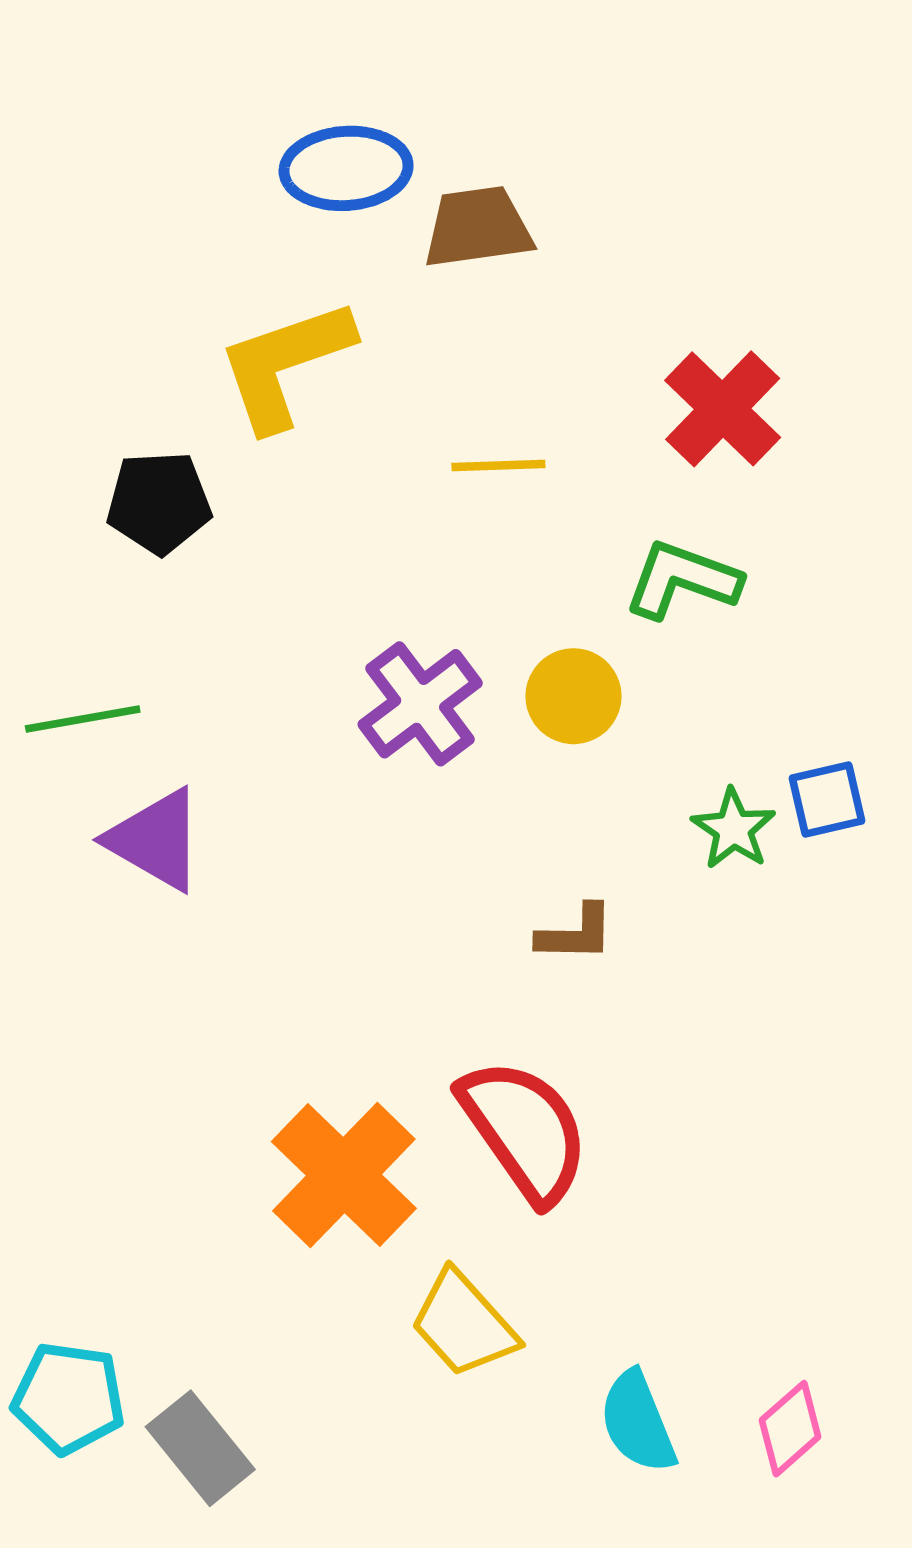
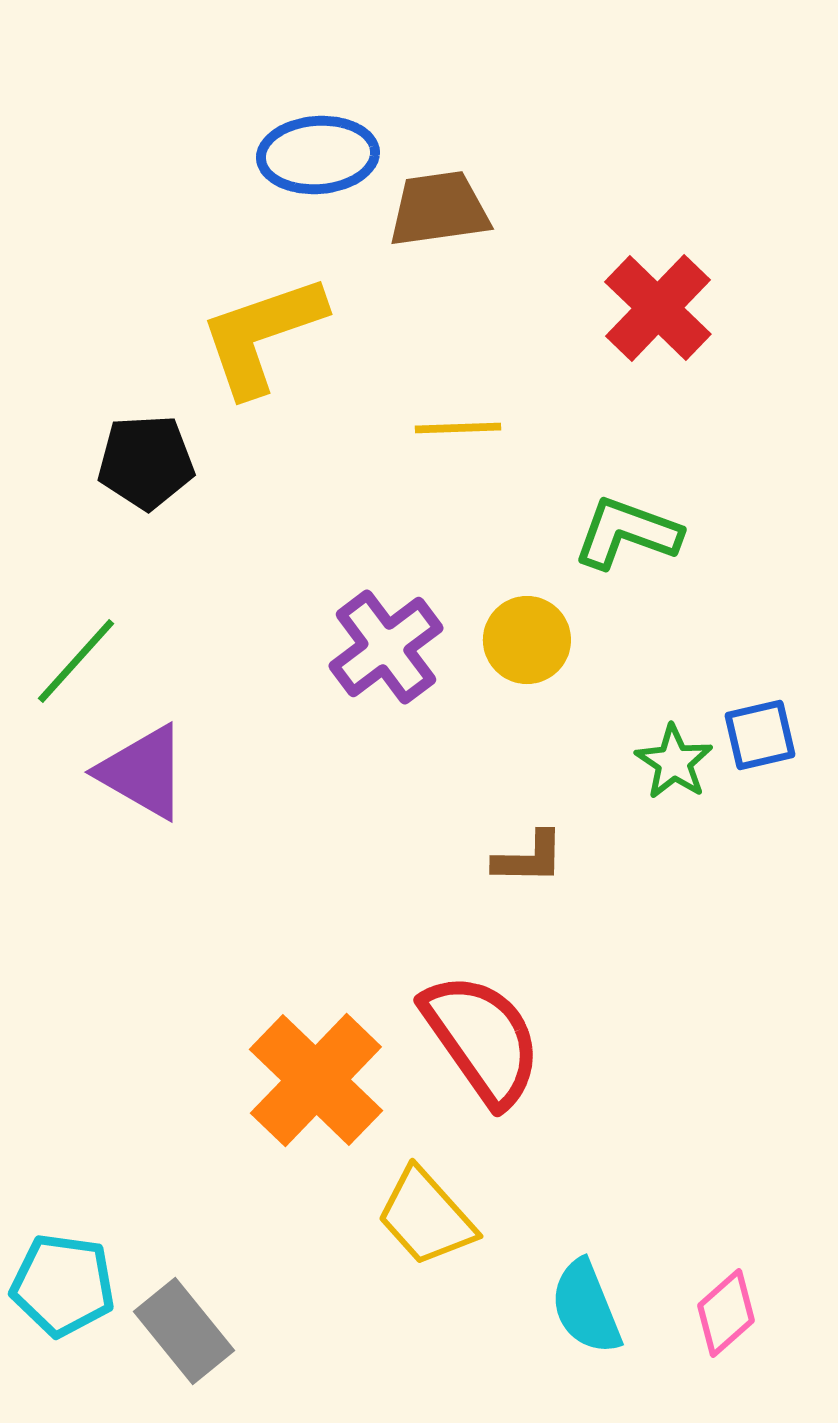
red cross: (723, 409) -> (658, 308), moved
green line: (83, 719) -> (76, 661), turned -38

